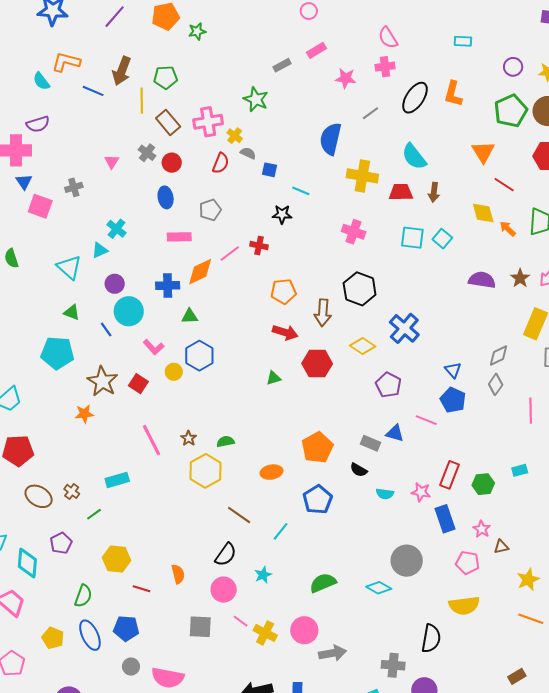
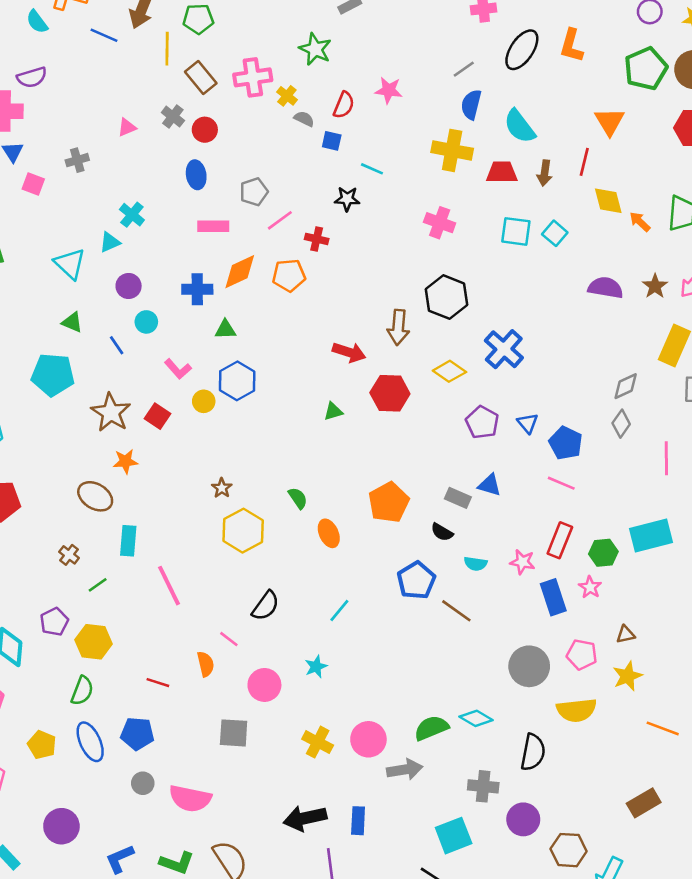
pink star: (346, 78) -> (389, 90), moved
blue semicircle: (331, 139) -> (471, 105), moved, size x0.7
pink triangle: (112, 162) -> (127, 127), turned 35
red semicircle: (221, 163) -> (344, 105), moved
red line: (504, 185) -> (584, 162), moved, turned 70
pink square: (40, 206) -> (33, 184), size x0.7
pink line: (230, 254) -> (280, 220), moved
orange pentagon: (283, 291) -> (289, 275), moved
cyan circle: (129, 311) -> (146, 322), size x0.6
blue triangle: (453, 370) -> (528, 423), moved
orange star: (84, 414) -> (125, 461), moved
pink line: (426, 420) -> (561, 483), moved
pink line: (151, 440) -> (169, 586), moved
green semicircle: (225, 442) -> (298, 498), moved, turned 66
cyan rectangle: (520, 470) -> (651, 536), size x2.0
orange ellipse: (271, 472) -> (329, 533), turned 75
cyan rectangle: (117, 480) -> (128, 541), turned -70
brown ellipse: (39, 496) -> (95, 496), moved
blue pentagon: (318, 500) -> (416, 580), moved
brown line: (239, 515) -> (456, 611), moved
pink star: (482, 529) -> (590, 587), moved
black semicircle: (226, 555) -> (266, 606), moved
yellow hexagon: (117, 559) -> (94, 642), moved
gray circle: (407, 561) -> (529, 666), moved
yellow star: (528, 580) -> (628, 676), moved
green semicircle: (323, 583) -> (431, 728), moved
cyan diamond: (379, 588) -> (476, 718), moved
pink line: (241, 621) -> (229, 639), moved
brown rectangle: (517, 676) -> (644, 803), size x1.4

